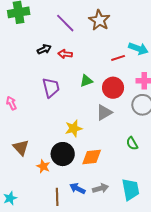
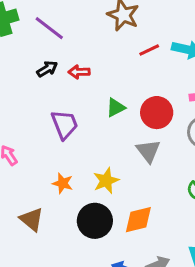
purple line: (65, 23) -> (49, 28), moved
red line: (118, 58) -> (149, 50), moved
gray triangle: (104, 112) -> (148, 151), turned -30
orange star: (43, 166) -> (63, 183), moved

